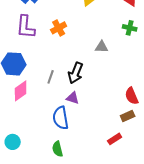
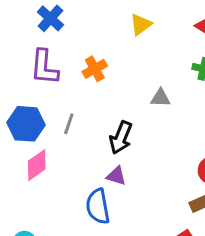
gray line: (51, 77) -> (69, 124), moved

